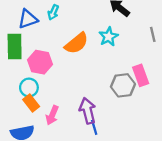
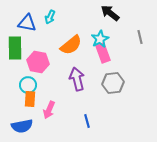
blue triangle: (28, 19) -> (27, 23), turned 30
pink rectangle: (141, 75) -> (103, 53), moved
orange rectangle: (31, 103) -> (30, 99), turned 42
purple arrow: (88, 111) -> (77, 79), moved

